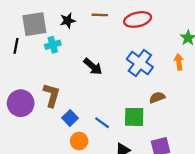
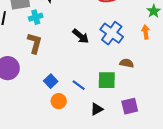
black arrow: (93, 66) -> (81, 36), moved
brown L-shape: (52, 95) -> (35, 43), moved
brown semicircle: (157, 97) -> (127, 63), turned 32

